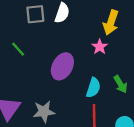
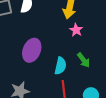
pink star: (100, 47) -> (76, 30), moved

